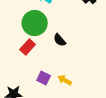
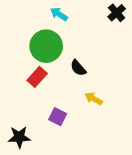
yellow arrow: (65, 80) -> (94, 99), moved

